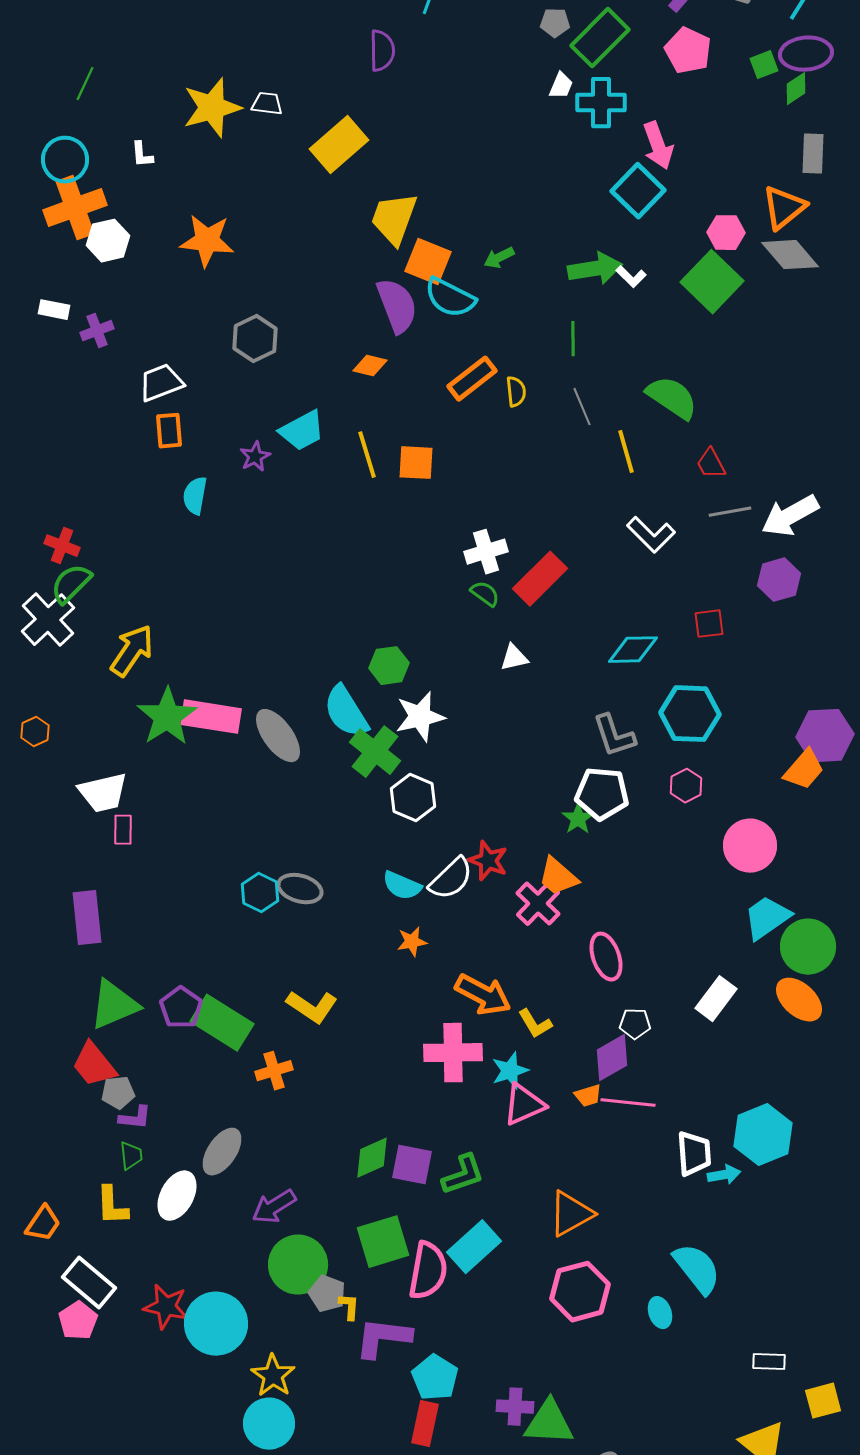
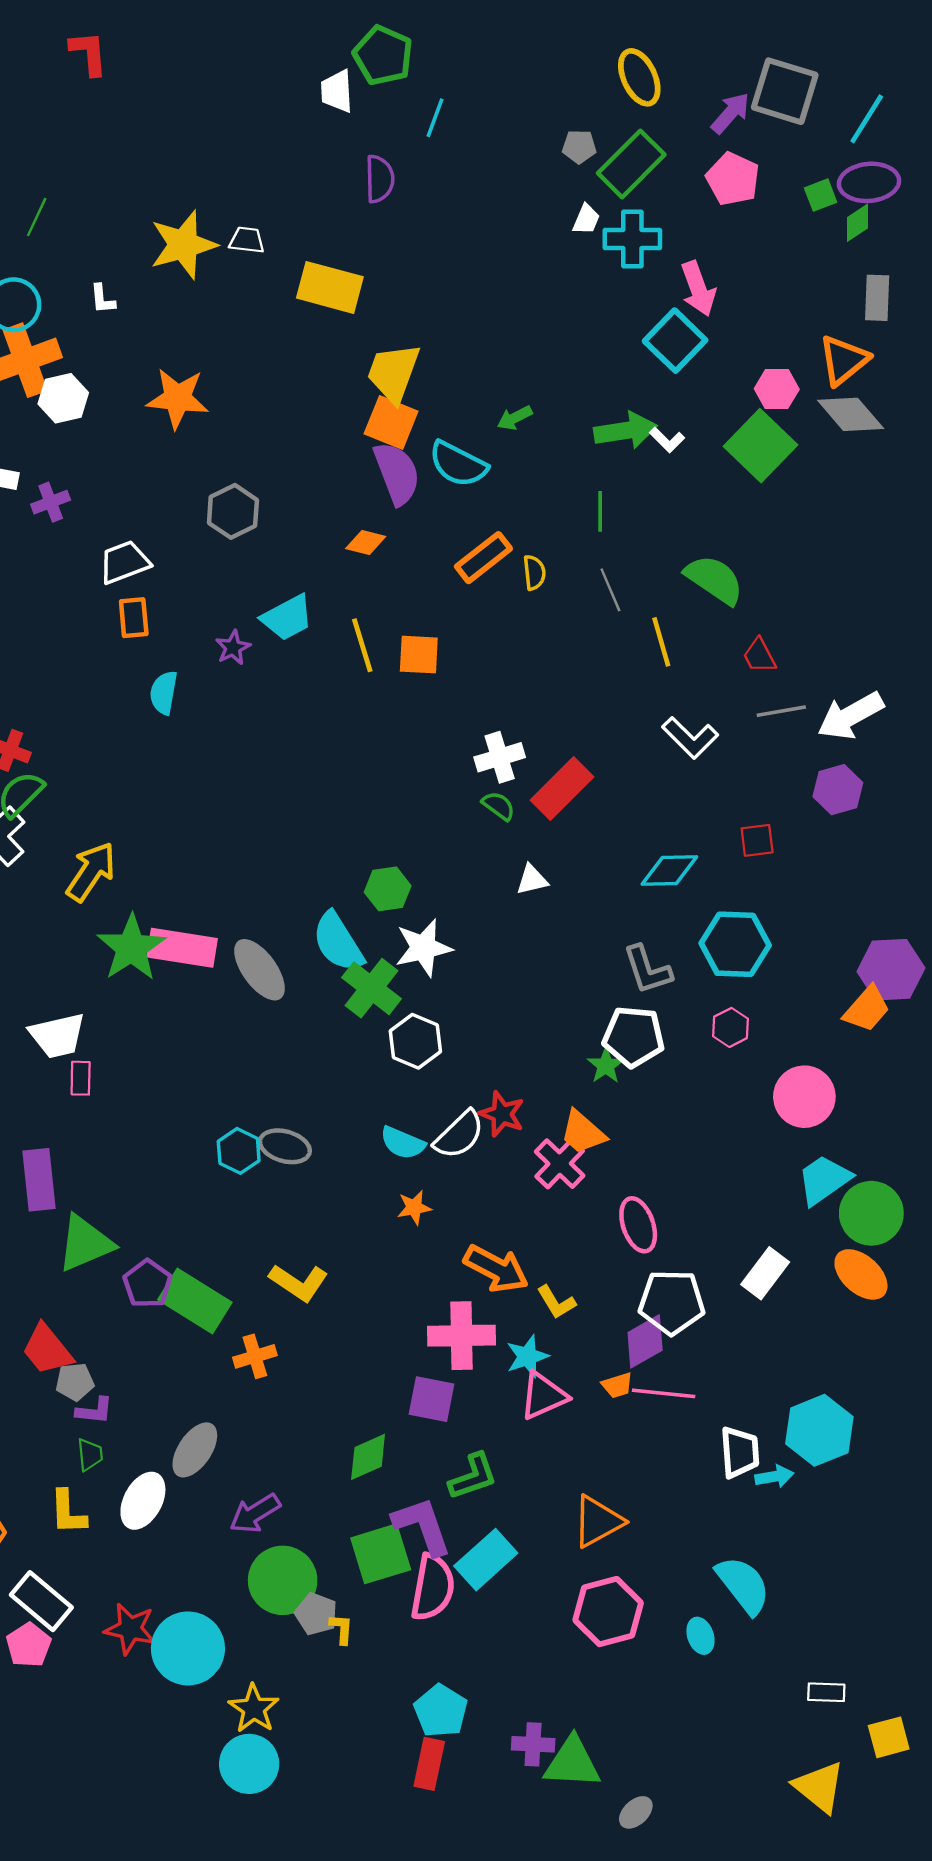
yellow rectangle: (339, 145) -> (330, 287), turned 56
orange square: (428, 262) -> (391, 423), moved
green triangle: (114, 1005) -> (85, 1243), moved
white pentagon: (635, 1024) -> (672, 1302), size x1.8
purple square: (412, 1165) -> (432, 1399), moved
purple L-shape: (383, 1338) -> (422, 1526), moved, turned 64

